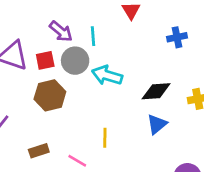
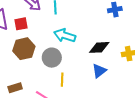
gray circle: (75, 61) -> (52, 58), moved

